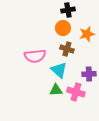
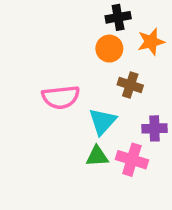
orange star: (87, 34) -> (151, 42), moved
brown cross: (67, 49) -> (130, 85), moved
cyan triangle: (59, 70) -> (102, 121), turned 30

